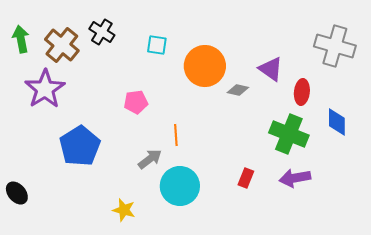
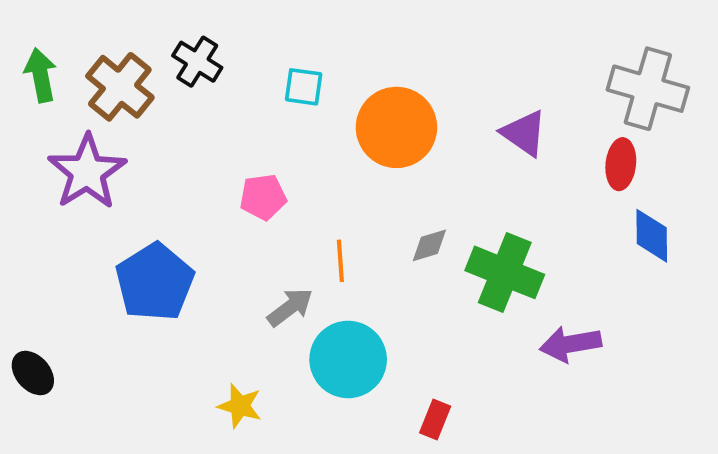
gray diamond: (238, 90) -> (429, 245), moved, turned -30
red ellipse: (302, 92) -> (621, 164), moved
green cross: (289, 134) -> (505, 272), moved
red rectangle: (246, 178) -> (435, 419), moved

